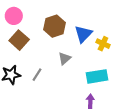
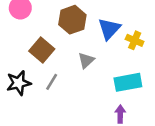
brown square: (19, 40) -> (42, 50), moved

